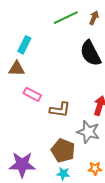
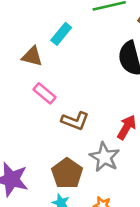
cyan rectangle: (24, 45) -> (61, 34), moved

